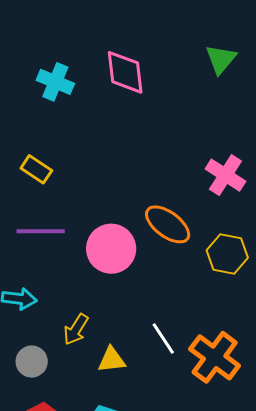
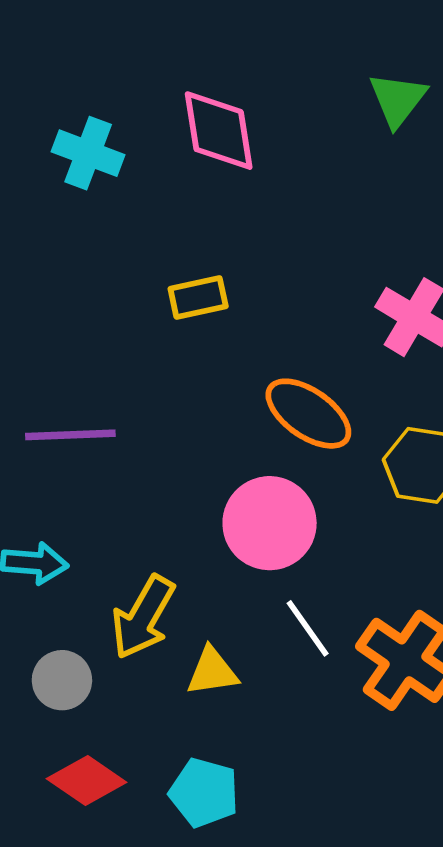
yellow rectangle: (36, 169) -> (198, 297), moved, turned -44
pink circle: (111, 249) -> (270, 523), moved
yellow arrow: (76, 330) -> (143, 617), size x1.4

